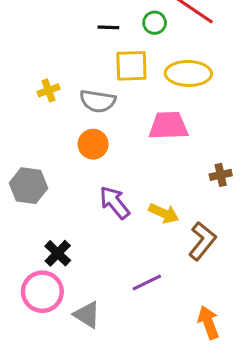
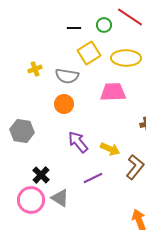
yellow square: (131, 66) -> (89, 53), turned -30
purple line: (147, 282) -> (93, 178), moved
gray triangle: (87, 315) -> (60, 198), moved

